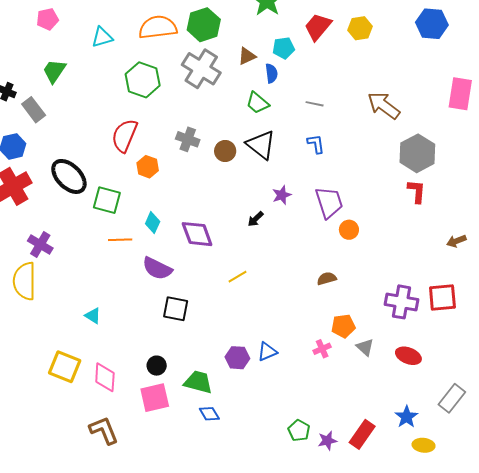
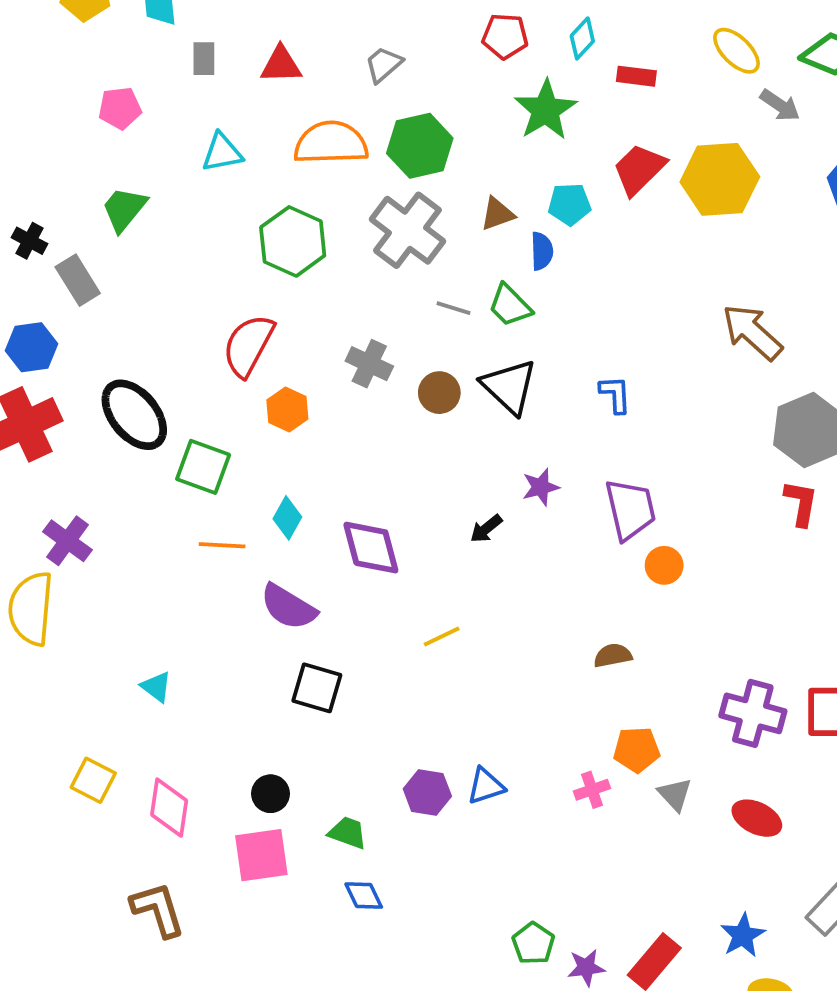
yellow hexagon: (360, 28) -> (720, 179), size x1.6
gray line: (315, 104) -> (454, 308), moved
yellow square: (65, 367) -> (93, 780), size x0.7
green trapezoid: (198, 382) -> (348, 833), size x0.7

